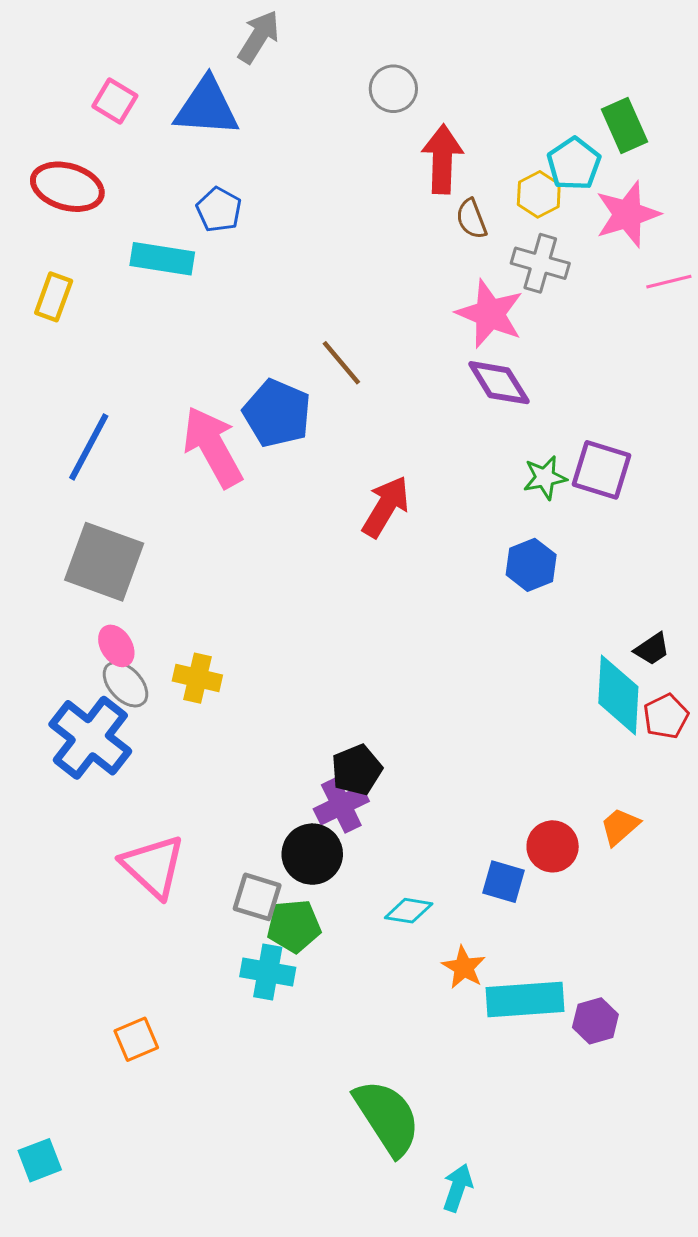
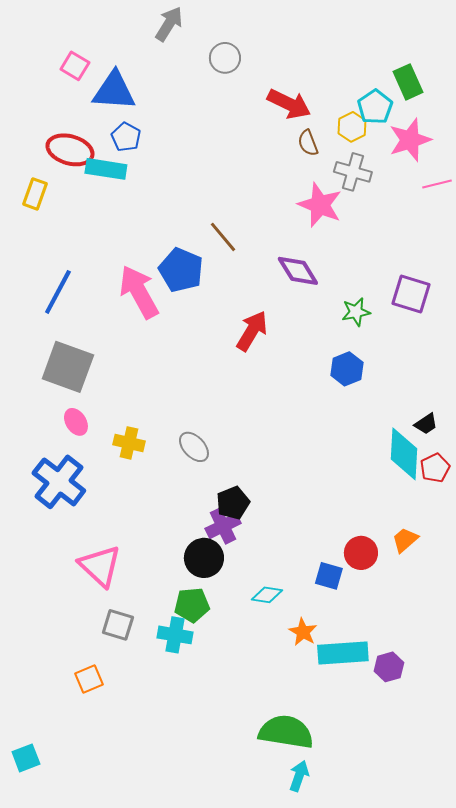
gray circle: (393, 89) -> (225, 58), moved
blue triangle: (207, 107) -> (114, 91), moved
red arrow: (442, 159) -> (289, 104), turned 114
red ellipse: (67, 187) -> (70, 150), moved
blue pentagon: (219, 210) -> (126, 137), moved
purple diamond: (499, 383) -> (298, 271), moved
purple square: (602, 470) -> (411, 294), moved
gray ellipse: (126, 684) -> (194, 447), moved
gray square: (257, 897) -> (118, 625), moved
green semicircle: (387, 1117) -> (286, 732), moved, turned -48

